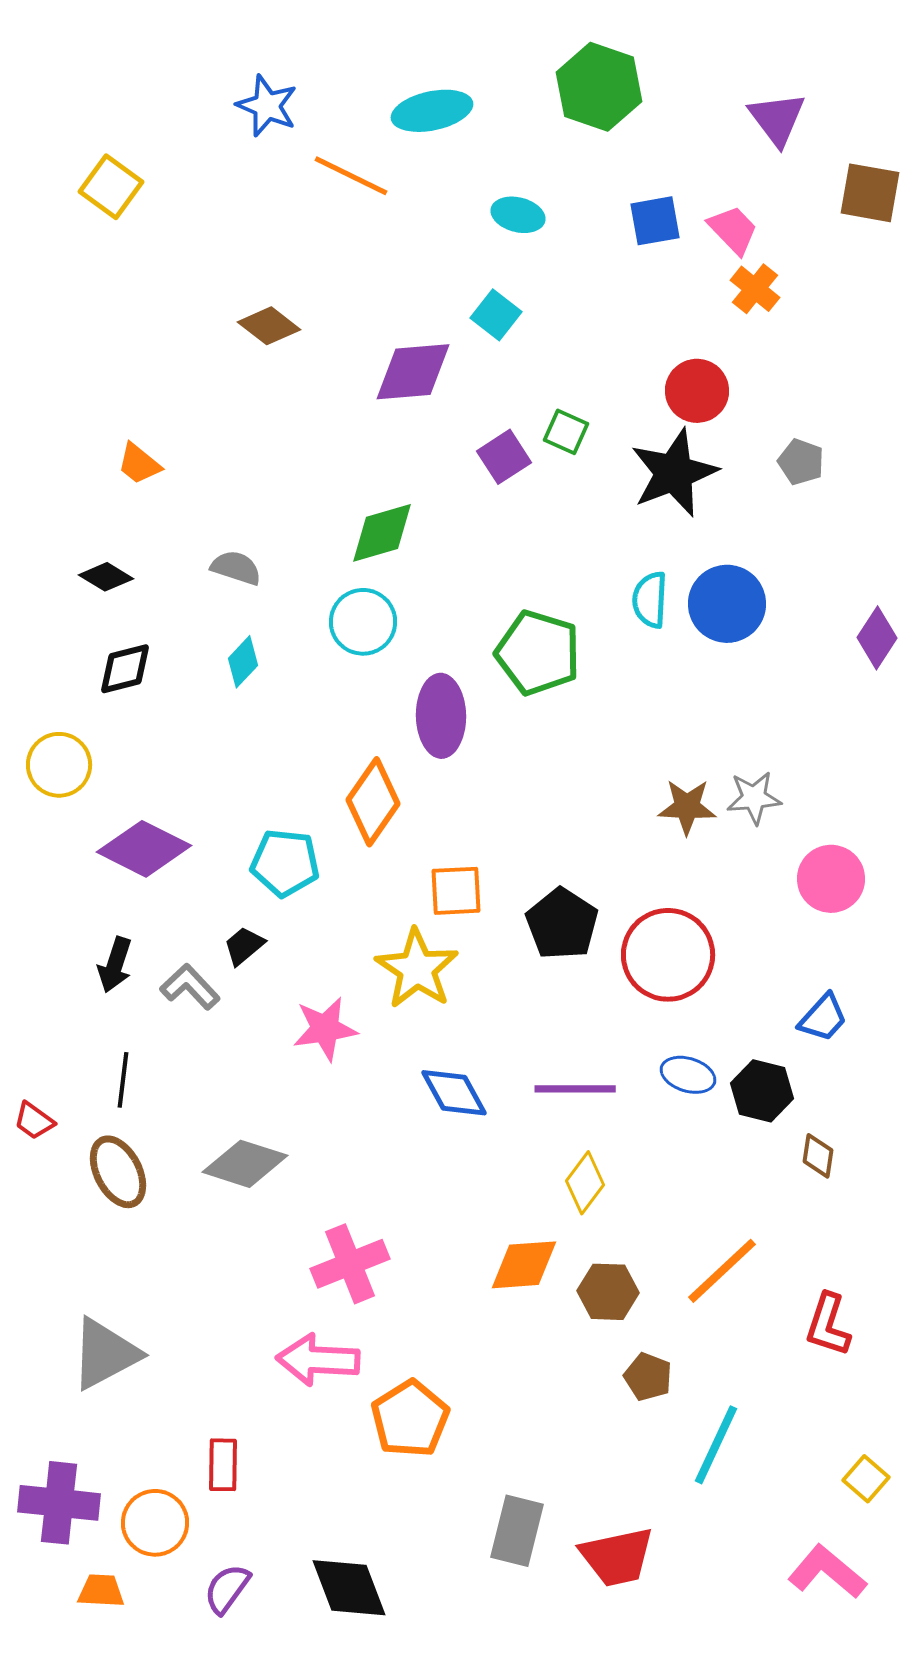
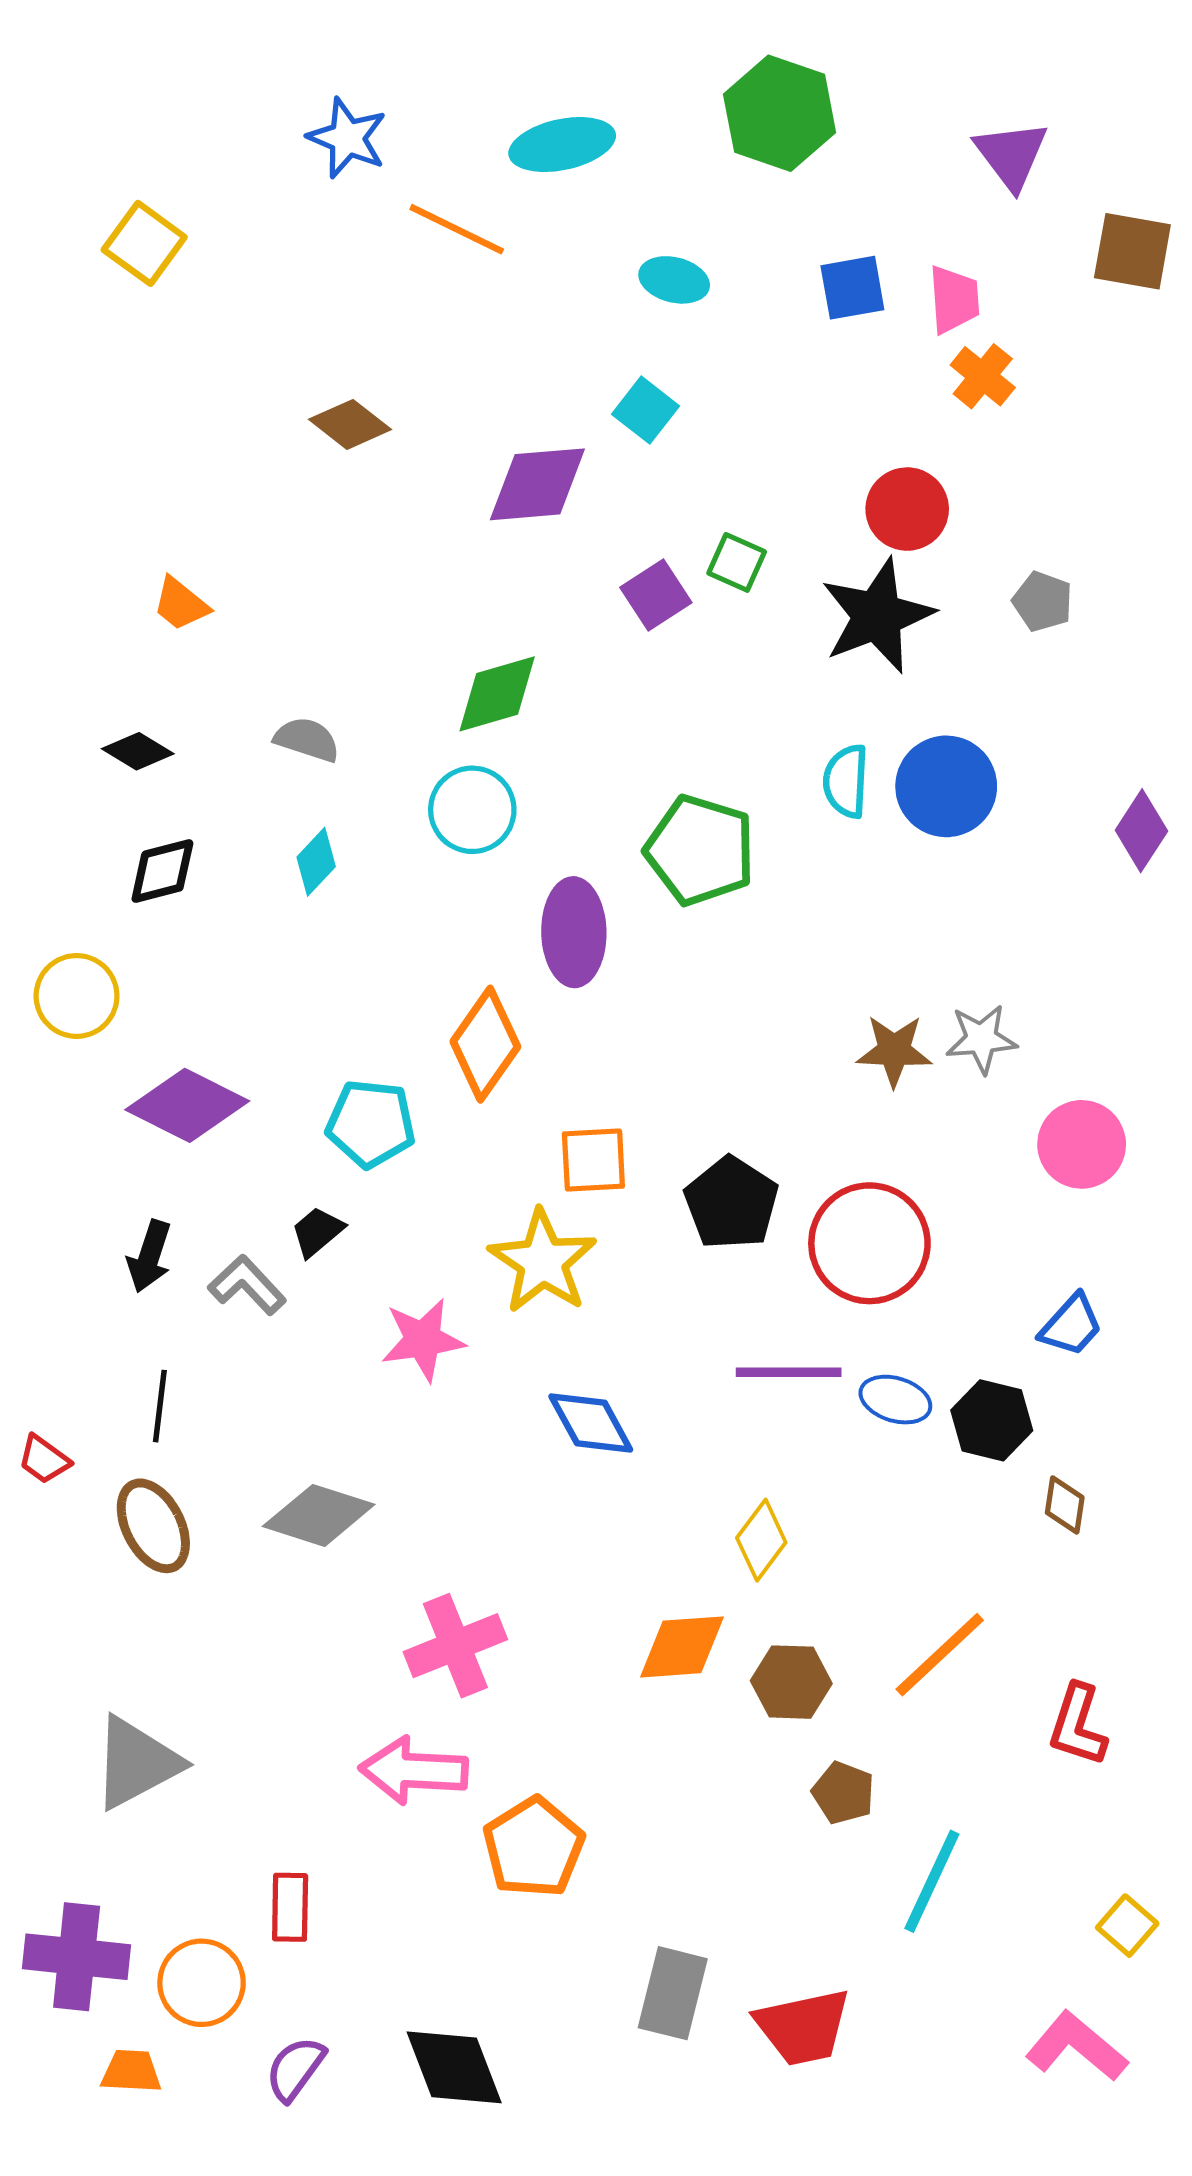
pink trapezoid: (733, 230) -> (954, 299), turned 40
purple line: (575, 1089) -> (789, 1372), moved

